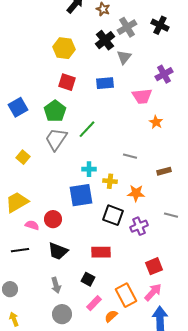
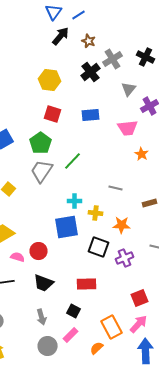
gray triangle: (124, 57) -> (129, 89), moved
pink rectangle: (94, 303) -> (71, 335), moved

